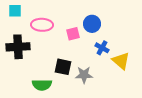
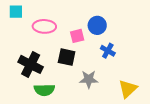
black cross: (18, 47) -> (31, 64), moved, turned 30
yellow triangle: (121, 61) -> (128, 89), moved, turned 36
black square: (63, 67) -> (67, 57), moved

